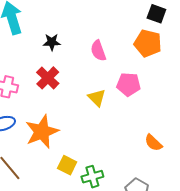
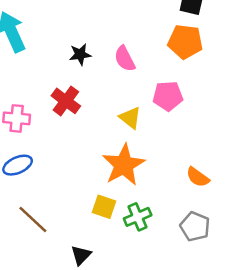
black star: (52, 42) -> (80, 54), moved
orange star: (42, 132) -> (124, 165), moved
orange semicircle: (153, 143) -> (198, 177), moved

